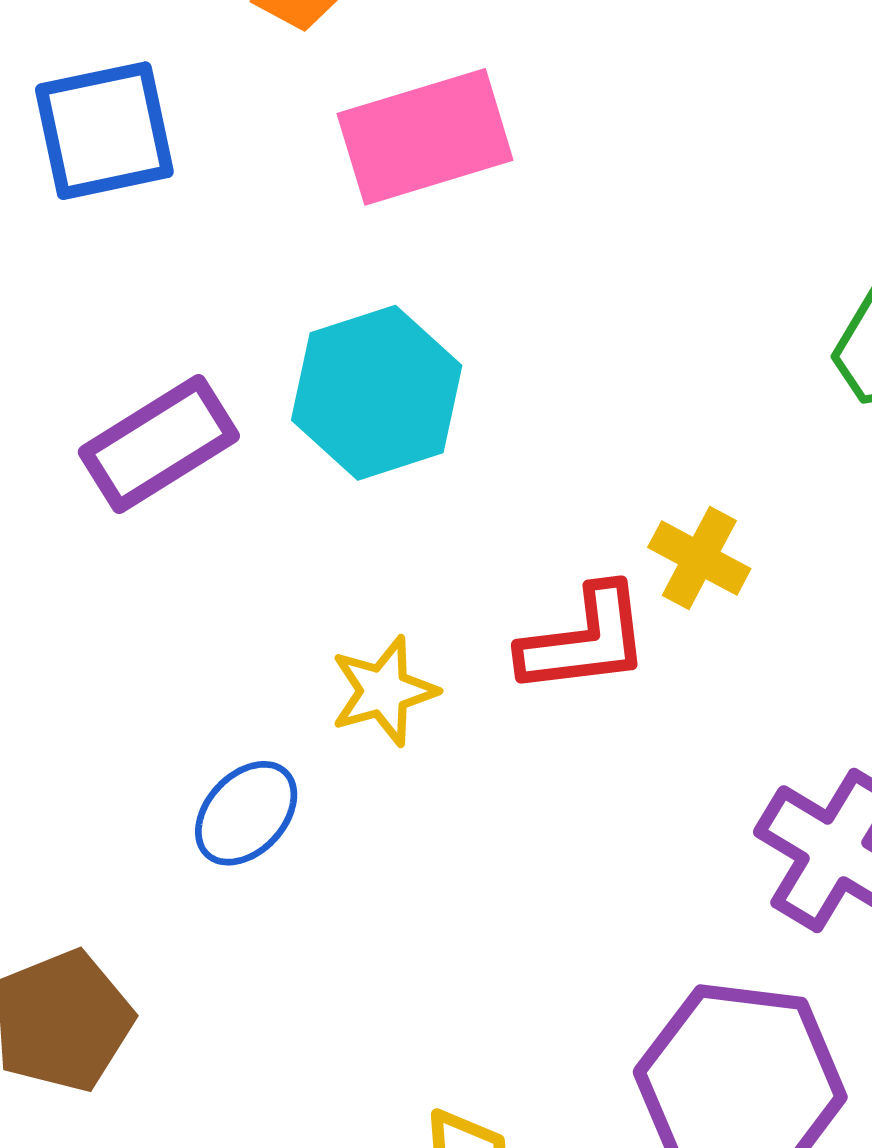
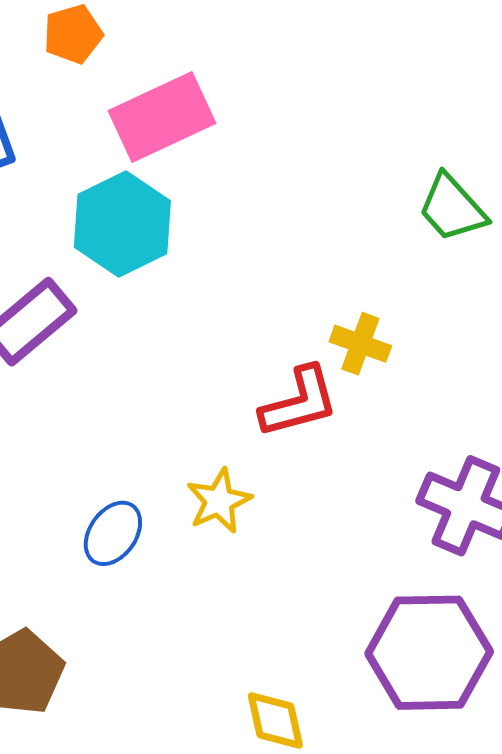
cyan hexagon: (377, 393) -> (122, 224), moved
yellow star: (384, 691) -> (219, 501), moved

